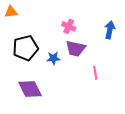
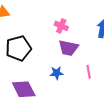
blue star: (53, 58) -> (57, 73), moved

